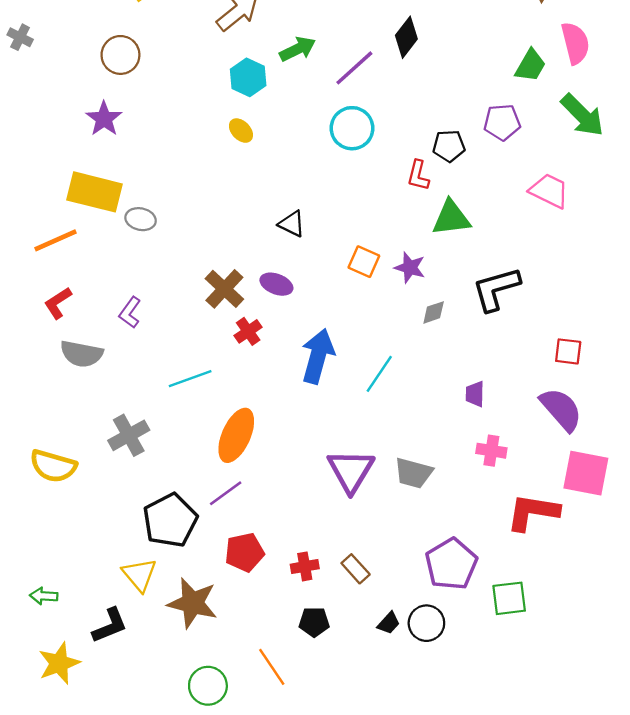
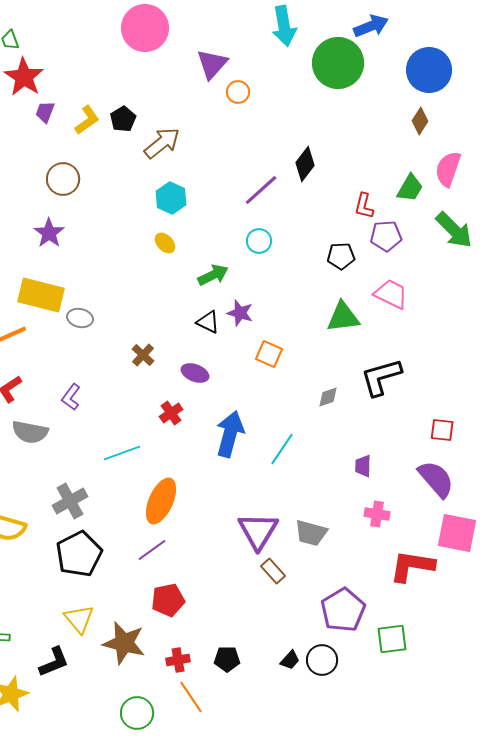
pink semicircle: (575, 43) -> (448, 169), turned -147
green arrow: (298, 49) -> (213, 275), moved
cyan circle: (352, 128) -> (259, 241), size x0.7
red L-shape: (418, 175) -> (364, 206), moved
pink trapezoid: (549, 191) -> (391, 294), moved
purple star: (410, 268) -> (240, 313), moved
brown cross: (224, 289) -> (143, 355), moved, size x0.7
black pentagon: (170, 520) -> (79, 554), moved
red cross: (305, 566) -> (178, 660), moved
brown rectangle: (356, 569) -> (273, 571), moved

